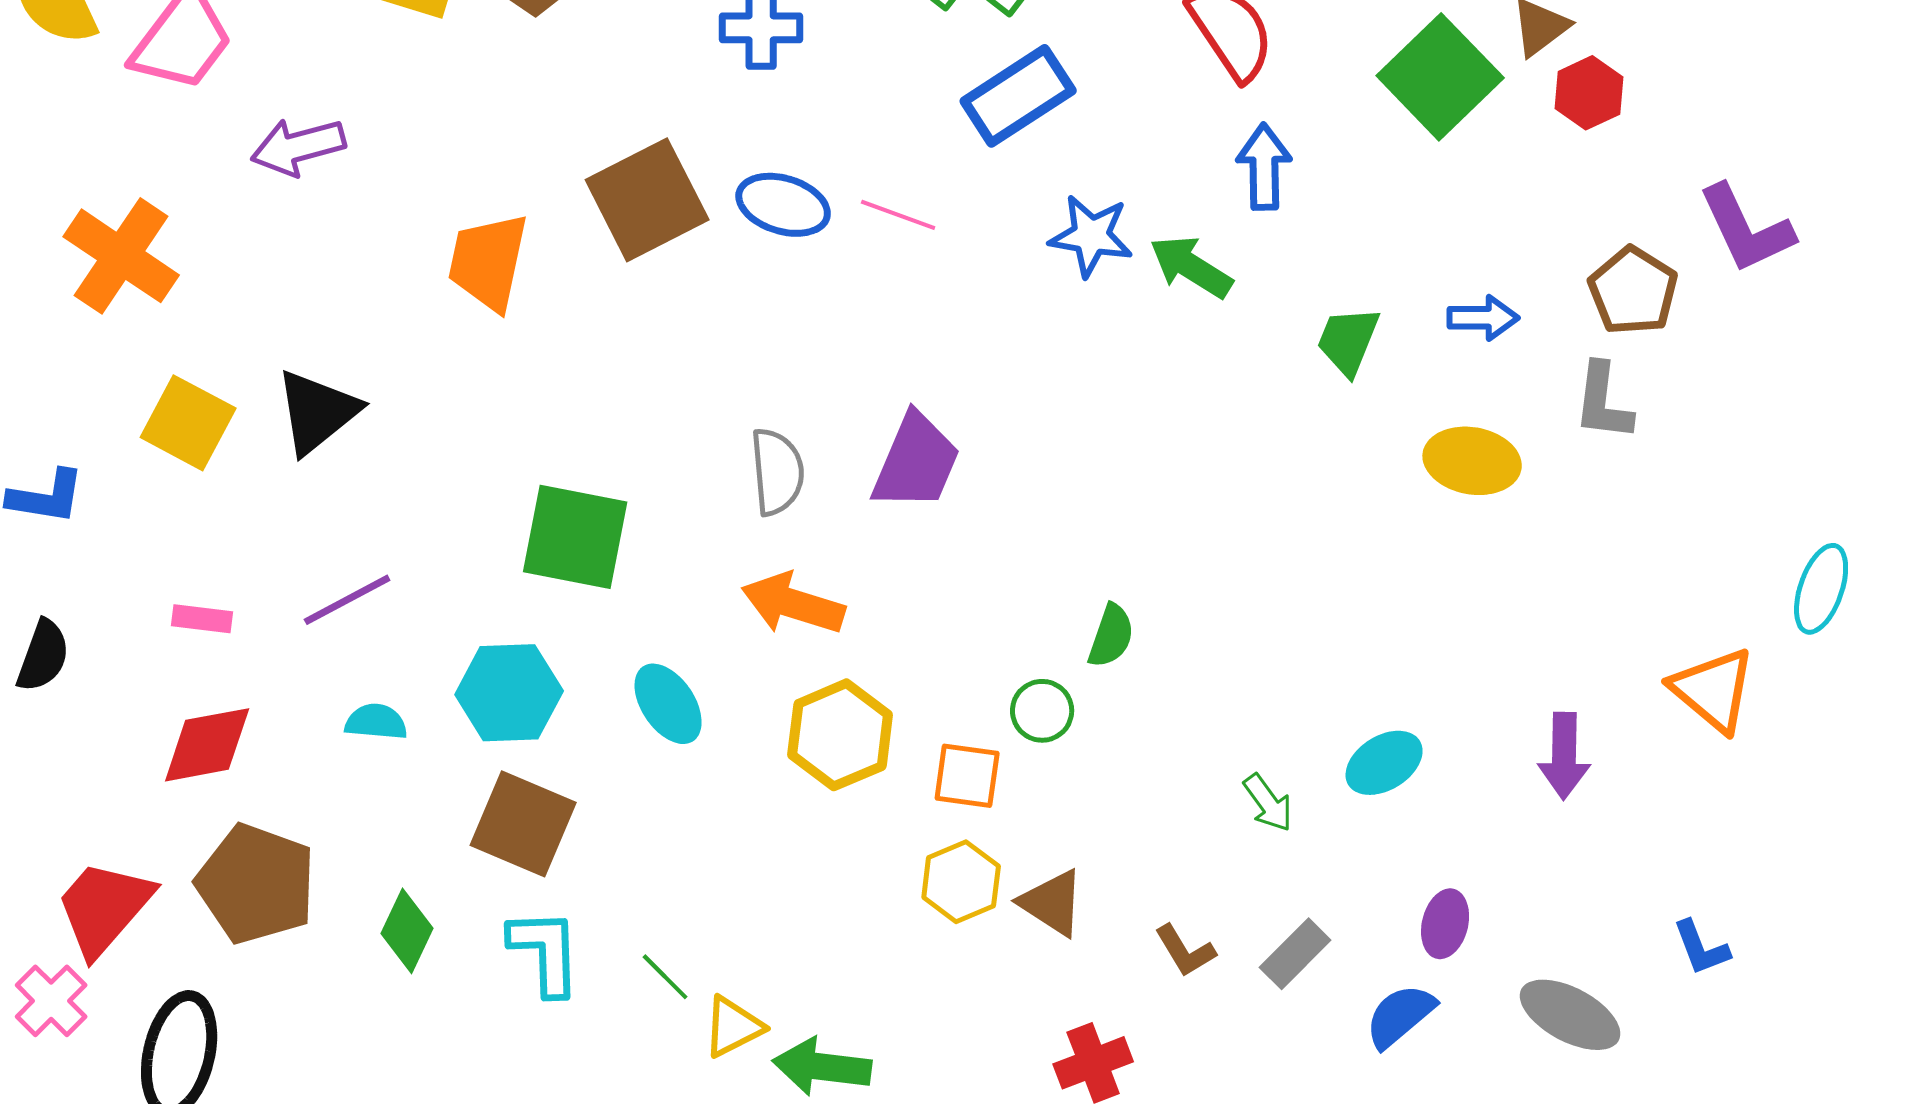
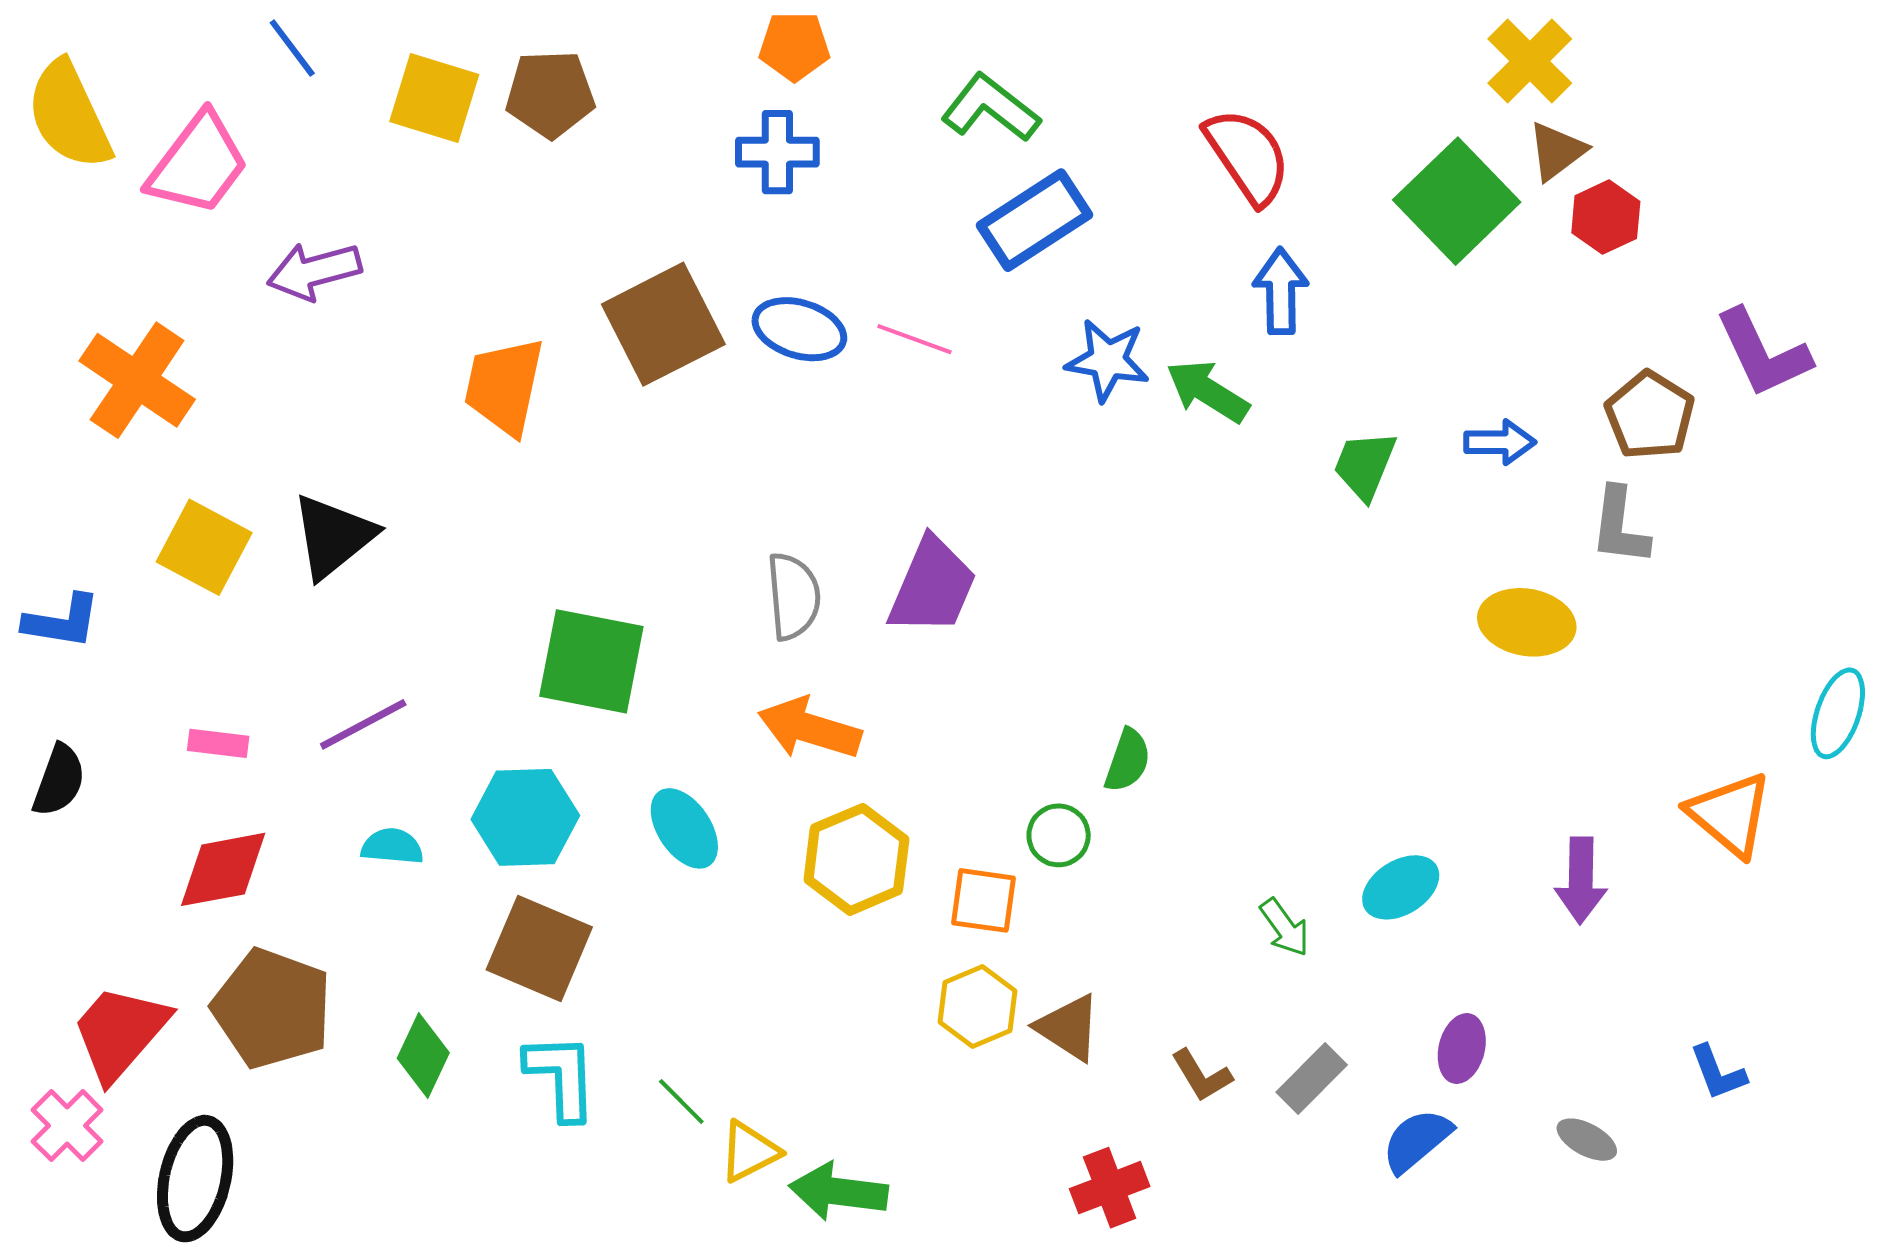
yellow ellipse: (1472, 461) -> (1527, 622), moved
gray ellipse: (1570, 1015) -> (1587, 1140), size x0.6

